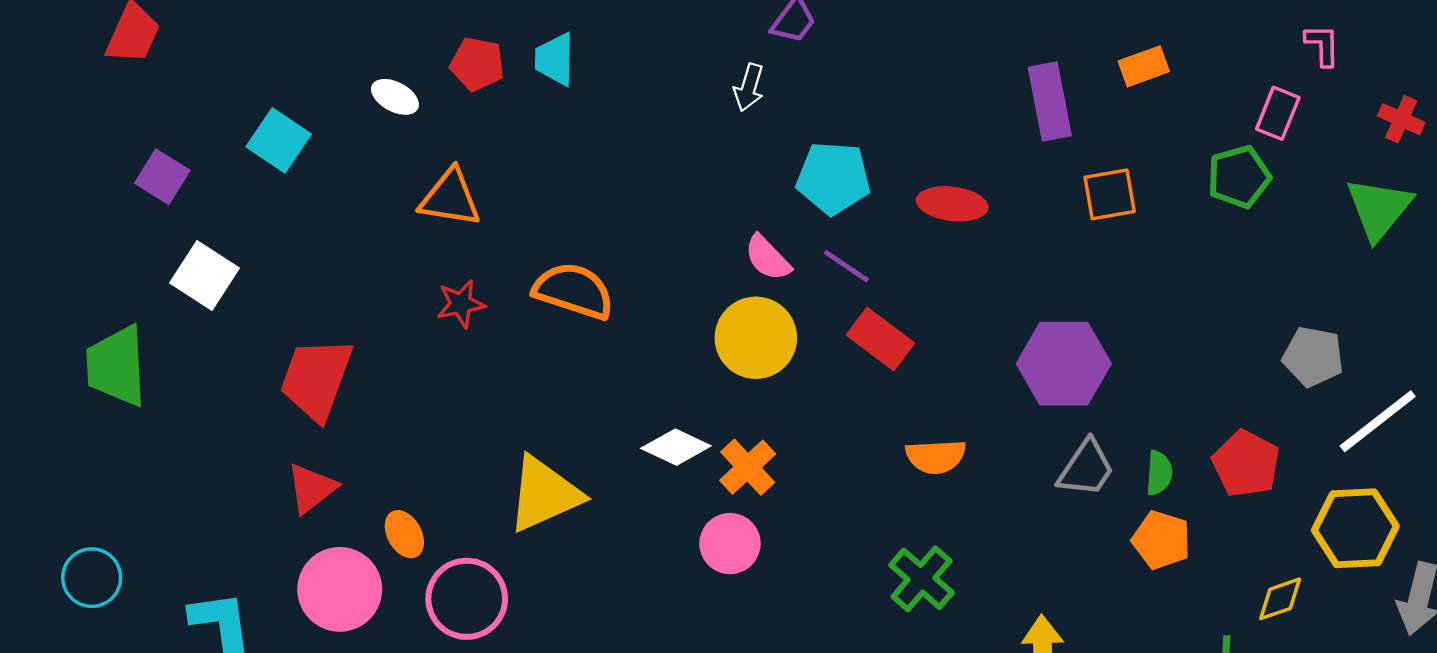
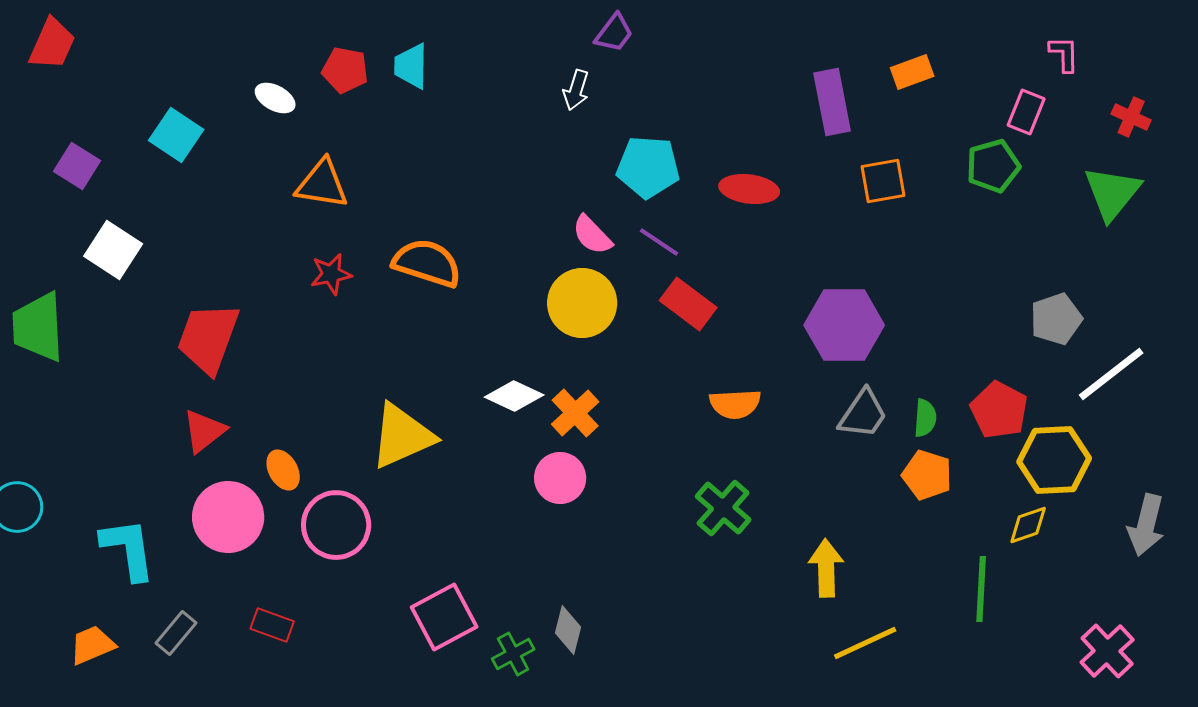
gray pentagon: (1313, 357) -> (1056, 319), turned -30
yellow hexagon: (1355, 528) -> (1054, 460), moved

